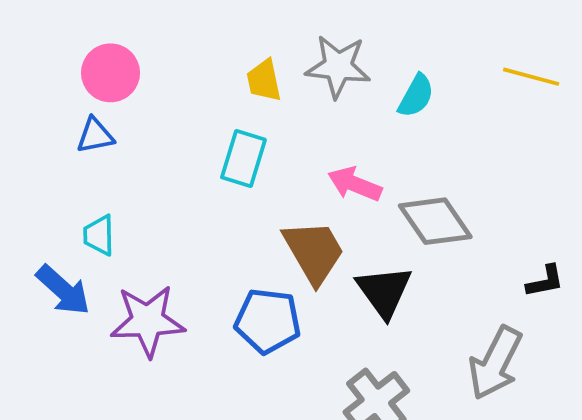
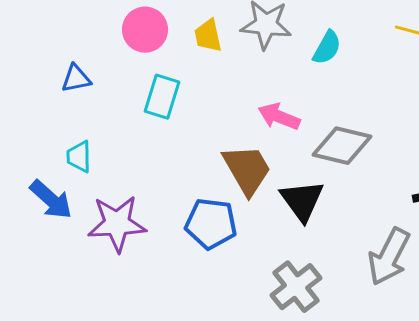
pink circle: (111, 73) -> (145, 30), moved
cyan rectangle: (243, 159) -> (162, 97), moved
gray diamond: (435, 221) -> (342, 146), turned -42

